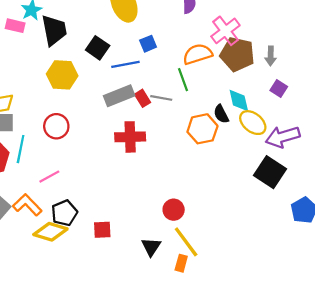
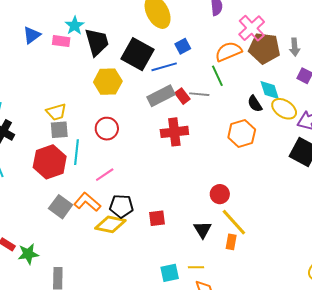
black square: (98, 48) -> (137, 54), size x1.5
orange hexagon: (202, 129) -> (242, 133), moved
black pentagon: (64, 213) -> (121, 206), turned 30

